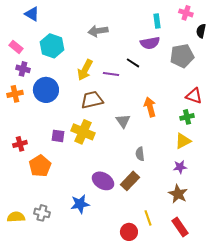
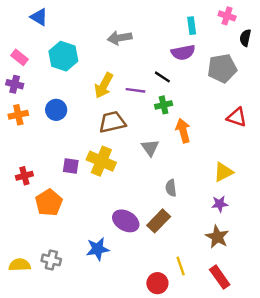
purple cross: (23, 69) -> (15, 84), moved
blue circle: (46, 90) -> (56, 110), size x0.7
green cross: (187, 117) -> (164, 105), moved

